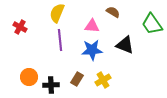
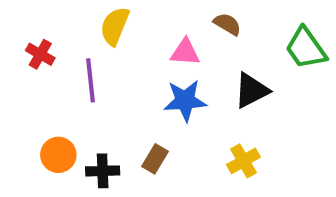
purple line: (60, 40) -> (91, 80), moved
black triangle: (125, 45) -> (251, 90), turned -48
yellow cross: (103, 80) -> (243, 161), moved

